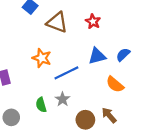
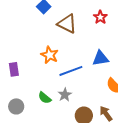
red star: (93, 21) -> (100, 17), moved
green semicircle: (41, 105) -> (45, 98), turned -40

